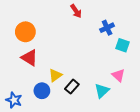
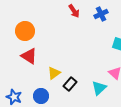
blue cross: (107, 28) -> (101, 14), moved
blue circle: (42, 91) -> (41, 96), moved

